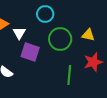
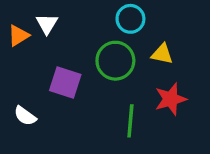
cyan circle: (45, 14) -> (130, 19), moved
white triangle: (19, 33) -> (47, 24), moved

